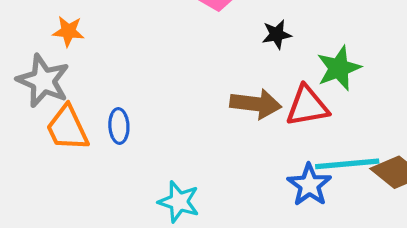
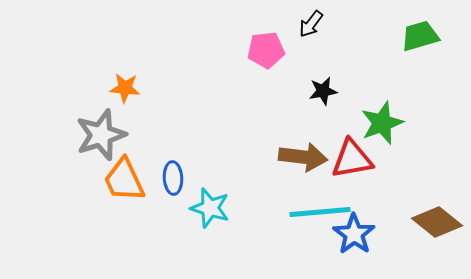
gray star: (43, 81) -> (101, 135), turned 30
cyan line: (347, 164) -> (320, 212), moved
cyan star: (179, 202) -> (210, 208), moved

